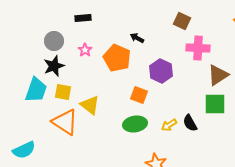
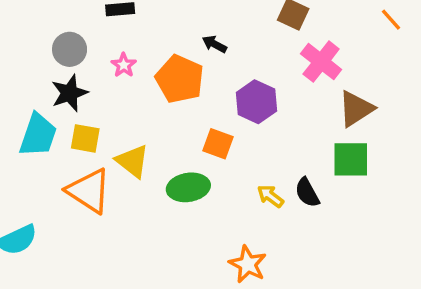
pink cross: (198, 48) -> (321, 62), turned 35
green ellipse: (135, 124) -> (188, 187), moved
yellow arrow: (169, 125) -> (270, 196), turned 70

